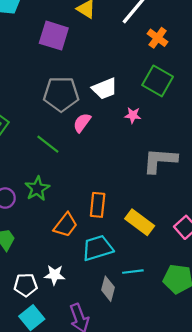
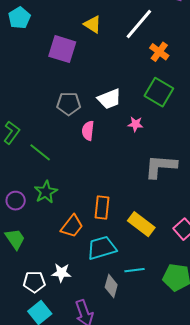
gray pentagon: (61, 94) -> (69, 104), size x0.7
pink semicircle: (82, 123) -> (88, 131), turned -30
green line: (48, 144) -> (40, 152), moved

